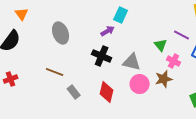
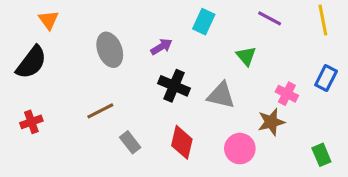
purple arrow: (108, 31) -> (161, 47), moved
purple line: (182, 35) -> (270, 18), moved
green triangle: (161, 45) -> (246, 56), moved
brown line: (55, 72) -> (100, 111), turned -48
pink circle: (140, 84) -> (240, 149), moved

